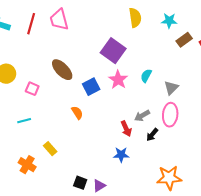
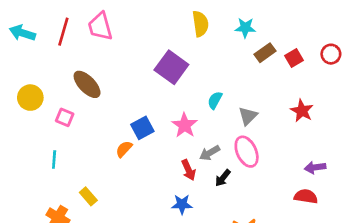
brown ellipse: (62, 70) -> (87, 84), moved
pink star: (118, 80) -> (185, 125), moved
blue square: (91, 87) -> (142, 128), moved
orange semicircle: (77, 113) -> (124, 149), turned -104
pink ellipse: (170, 115) -> (247, 152), turned -30
cyan line: (24, 121) -> (54, 160), turned -72

